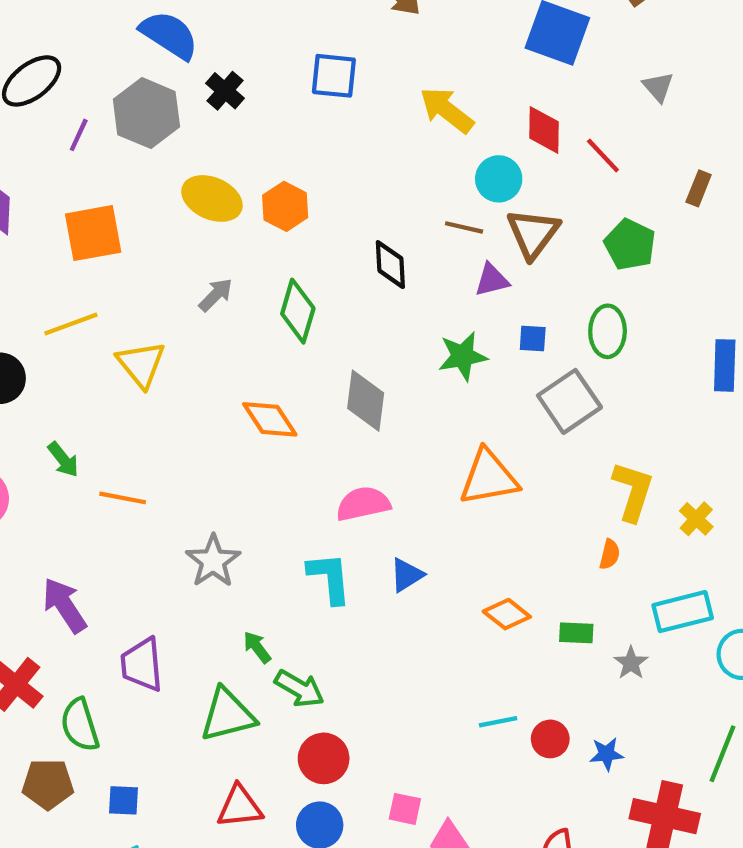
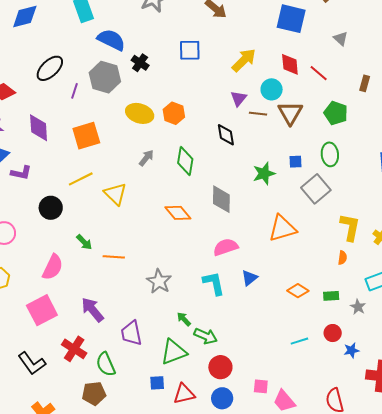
yellow arrow: (447, 110) -> (244, 60), turned 104
purple triangle: (492, 280) -> (238, 98), moved, turned -30
red circle: (550, 739) -> (333, 333), moved
blue square: (124, 800) -> (157, 383), moved

